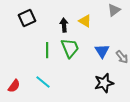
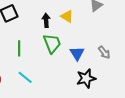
green line: (47, 50) -> (19, 48), moved
blue triangle: (102, 51) -> (77, 53), moved

